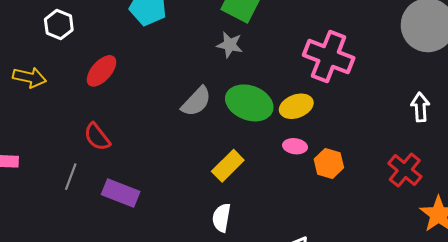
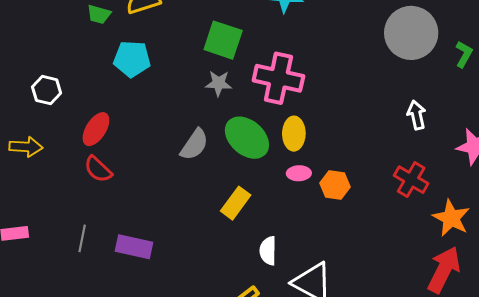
pink cross: (329, 56) -> (278, 78), moved
green ellipse: (249, 103) -> (247, 138), turned 30
yellow ellipse: (296, 106) -> (294, 134), turned -60
red semicircle: (97, 137) -> (98, 169), moved
white semicircle: (221, 218) -> (268, 251), moved

